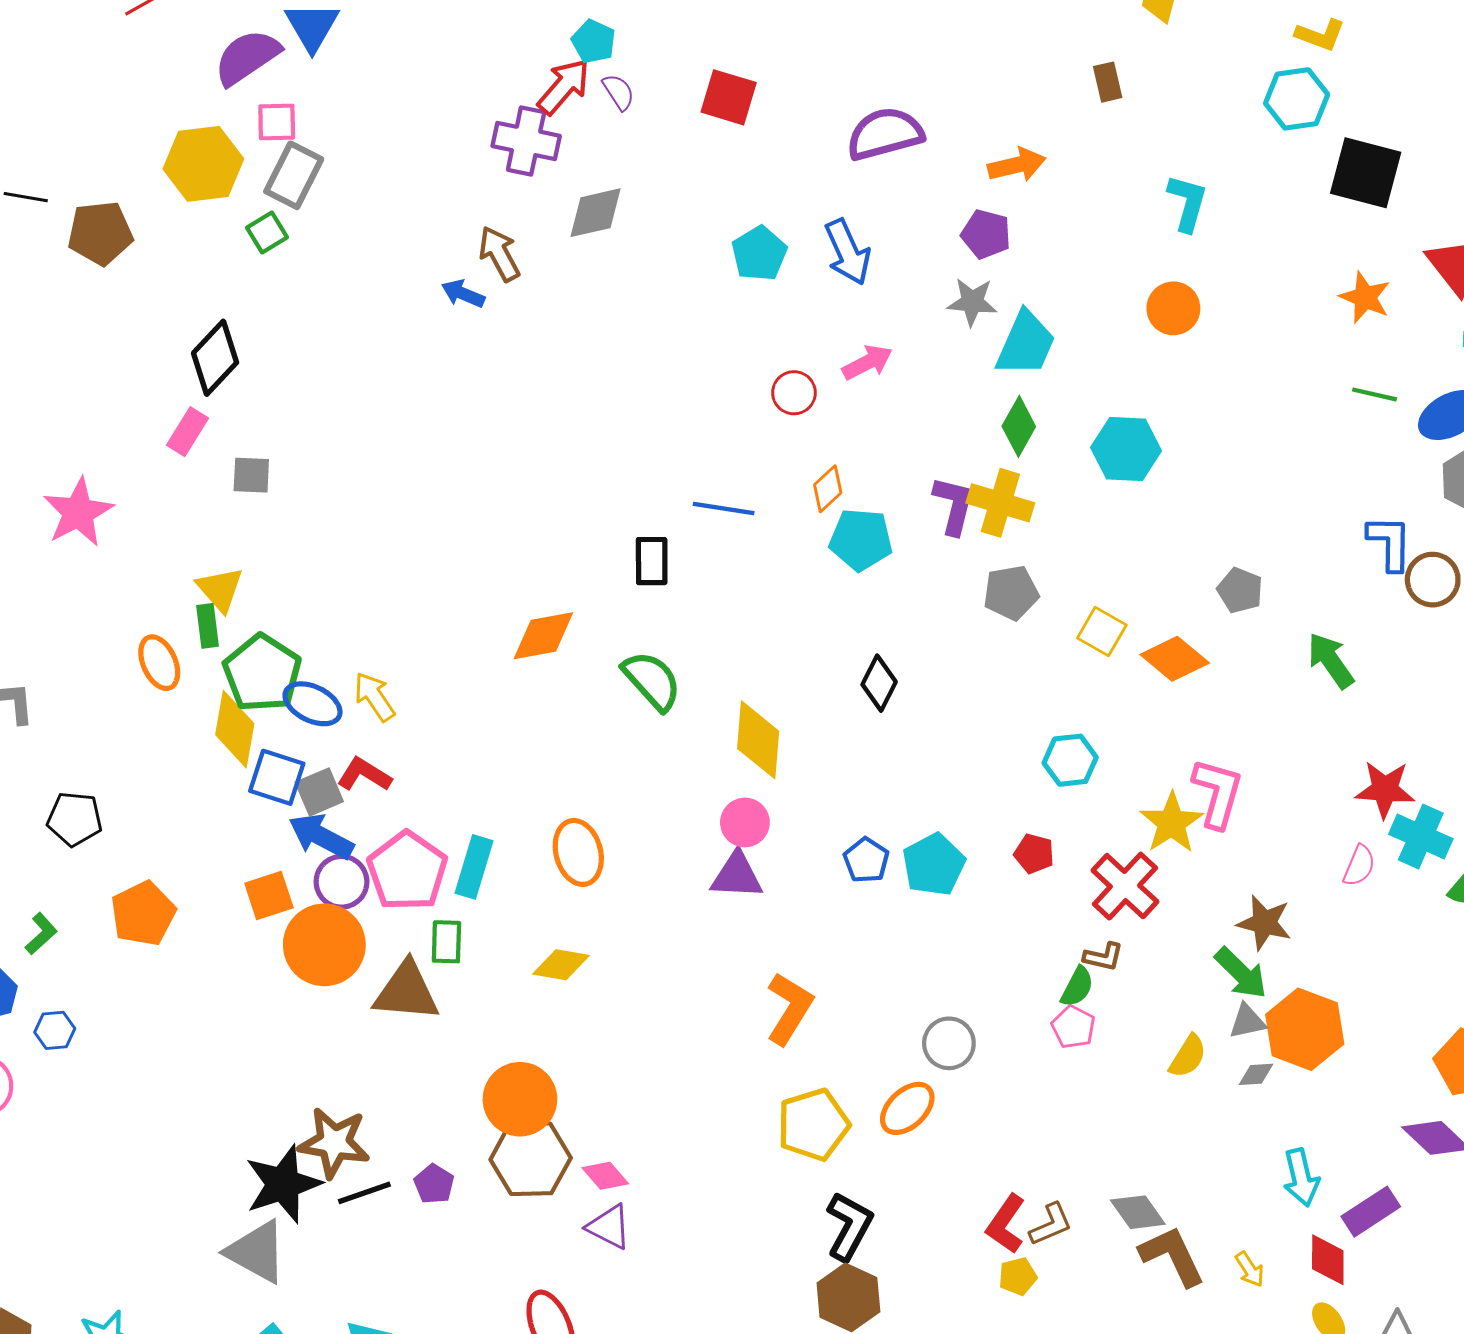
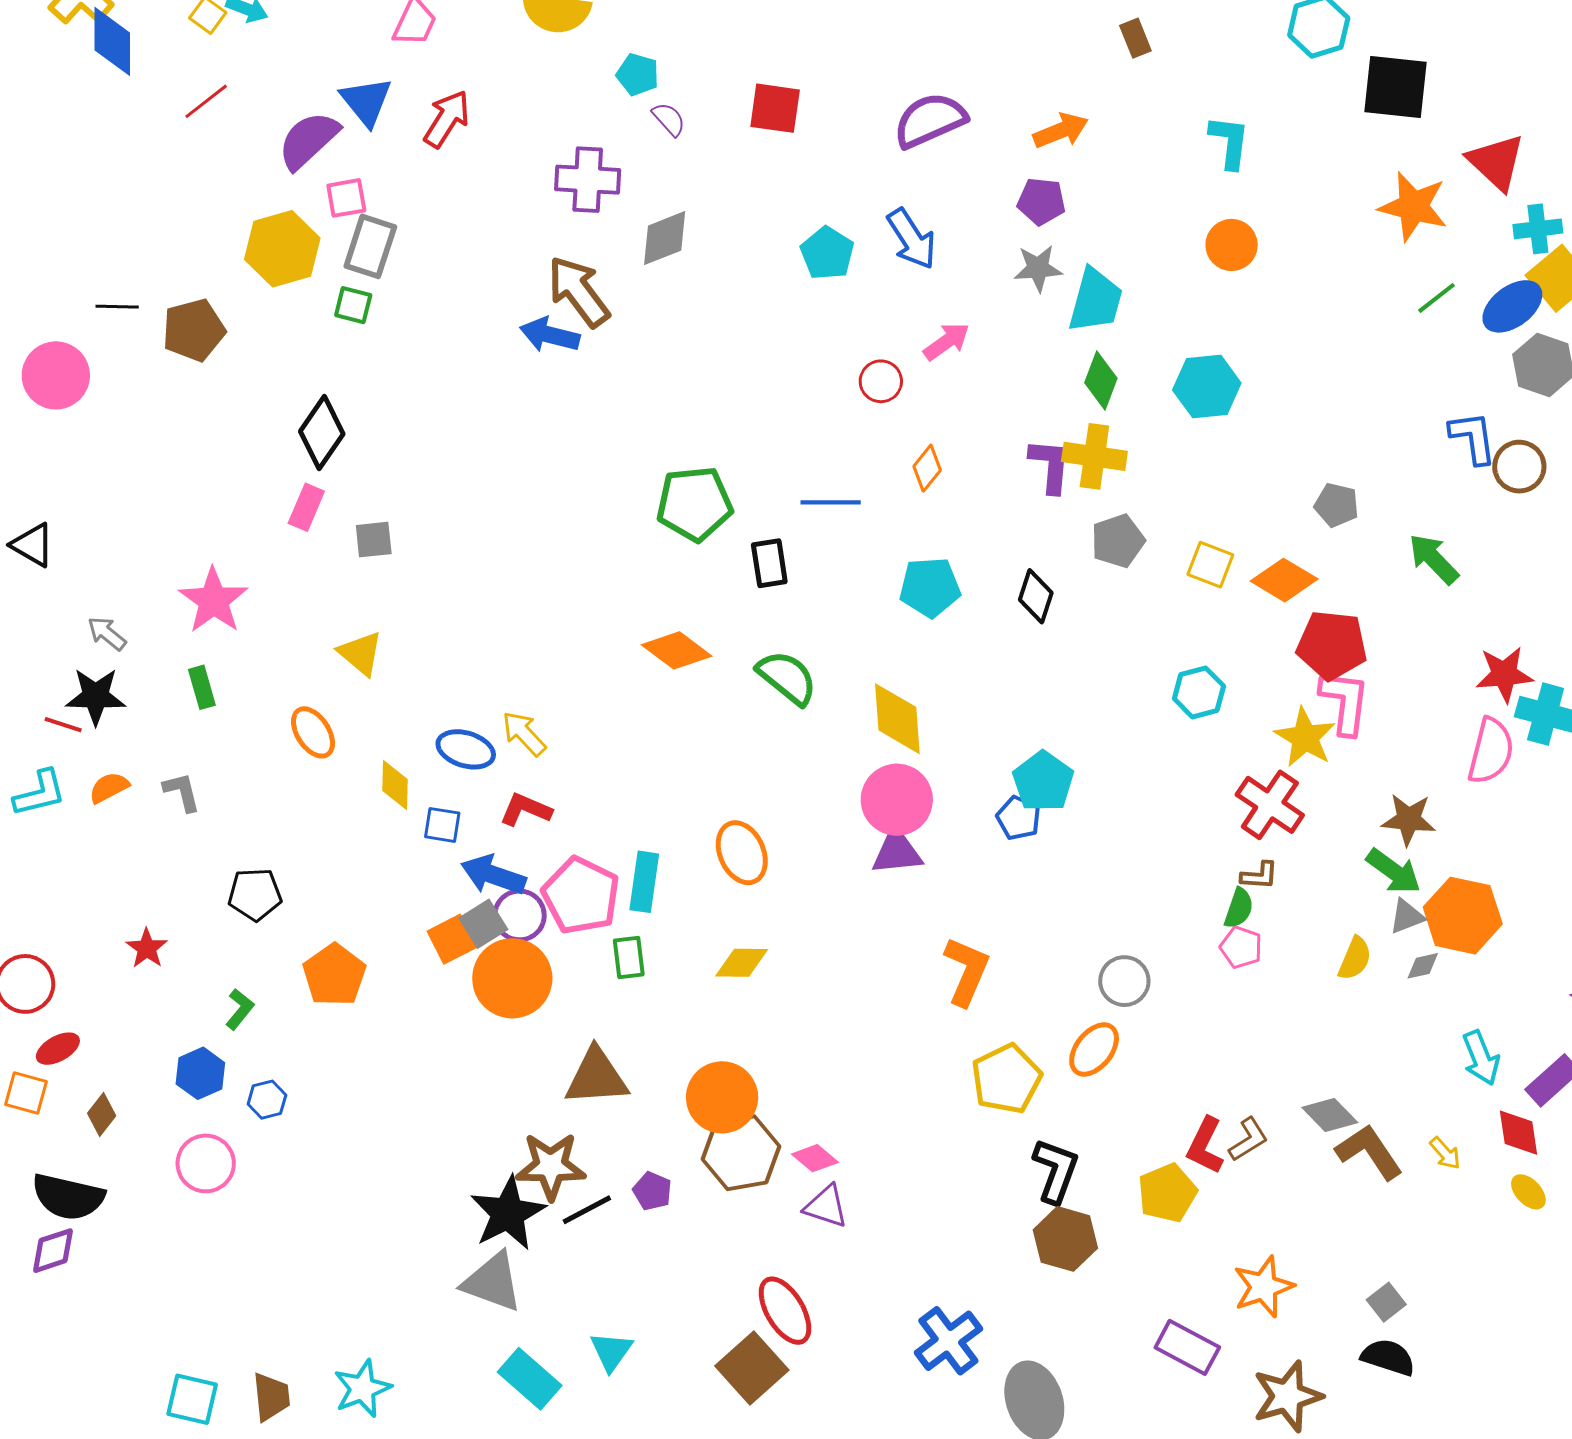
red arrow: (564, 87) -> (447, 119), moved
green square: (267, 233) -> (353, 305), turned -36
brown arrow: (499, 254) -> (579, 291), size x1.4
blue arrow: (463, 294) -> (550, 335), size x1.4
orange star: (1365, 297) -> (1413, 206), size x1.4
green line: (1374, 394) -> (1437, 298), turned -42
cyan pentagon: (861, 540) -> (930, 587), moved
green rectangle: (207, 626) -> (202, 687), moved
orange diamond: (543, 636) -> (677, 650), turned 56
green pentagon: (262, 673) -> (694, 504), moved, turned -30
black diamond: (879, 683) -> (1036, 596), moved
yellow diamond: (235, 729) -> (395, 785), size x0.7
blue square: (277, 777) -> (442, 825), size x0.7
gray square: (319, 792) -> (483, 924), moved
pink circle: (745, 822) -> (897, 800), size x1.5
red pentagon: (1034, 854) -> (1332, 645), moved, size x1.8
cyan pentagon: (934, 865) -> (1043, 781), moved
pink semicircle: (1359, 866) -> (1491, 751), size x1.6
brown triangle: (406, 992) -> (596, 1077), moved
yellow pentagon: (1018, 1276) -> (1167, 1193), moved, size x1.6

